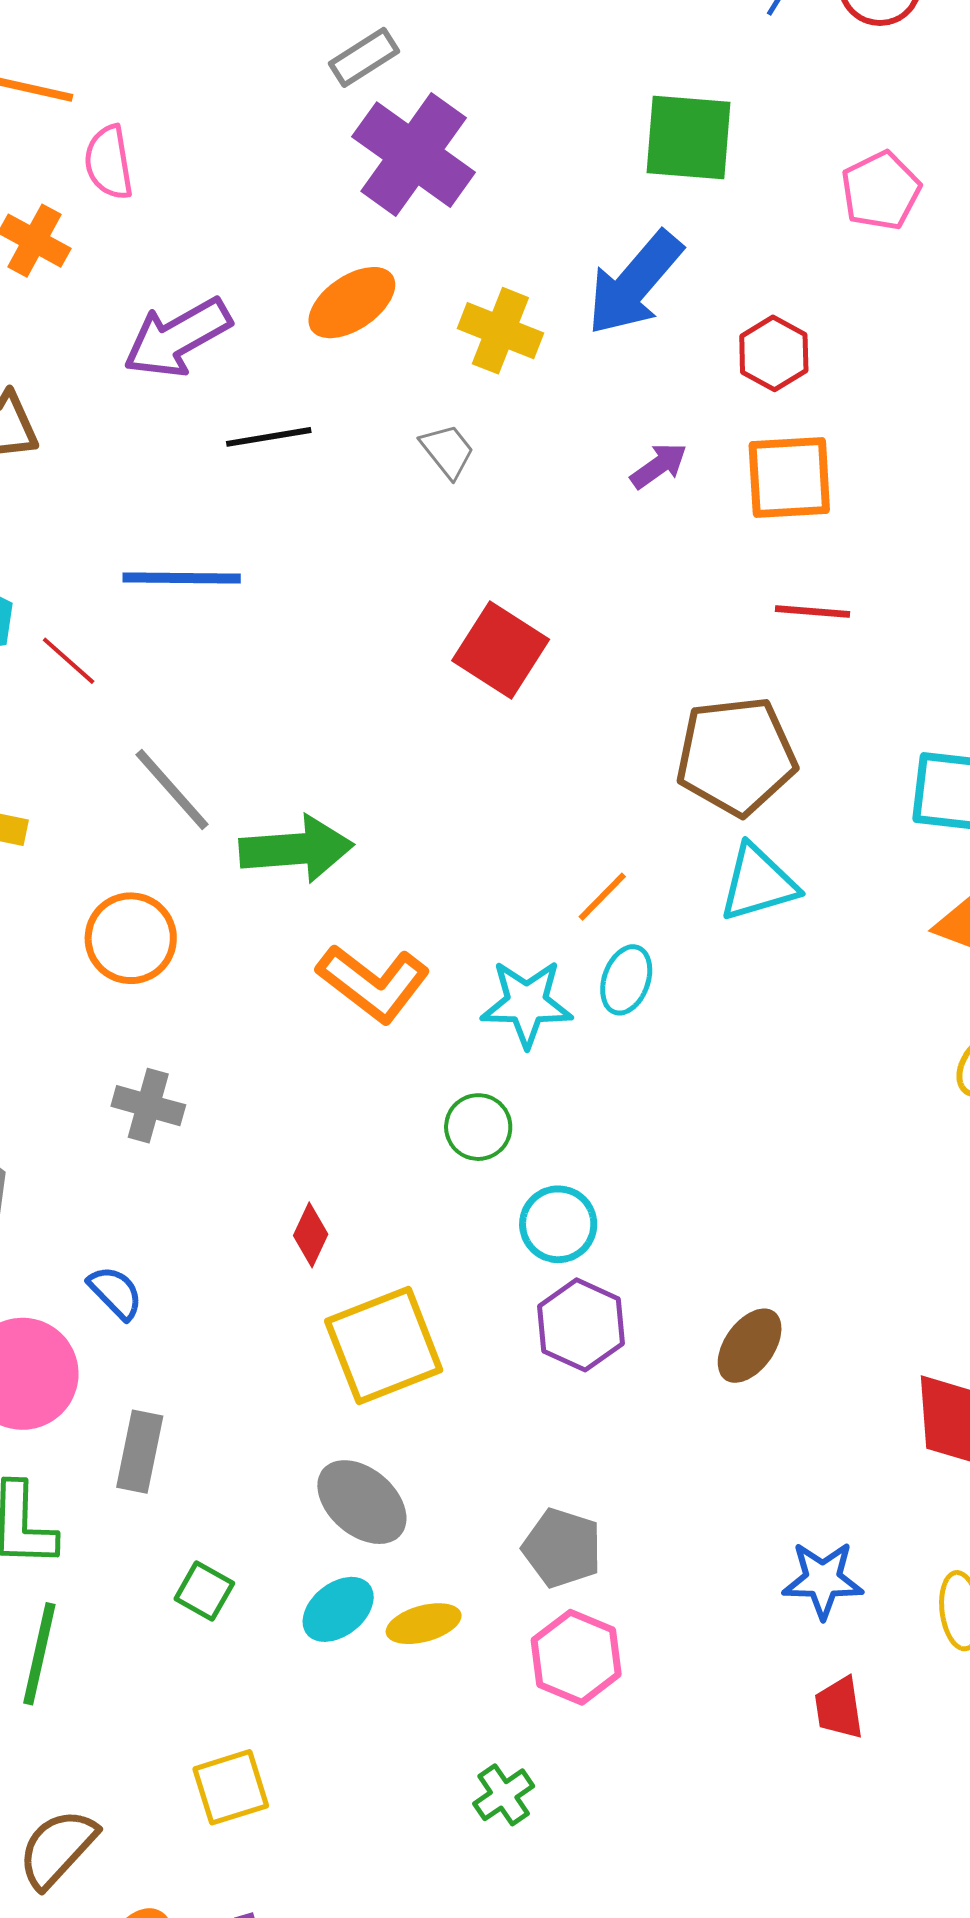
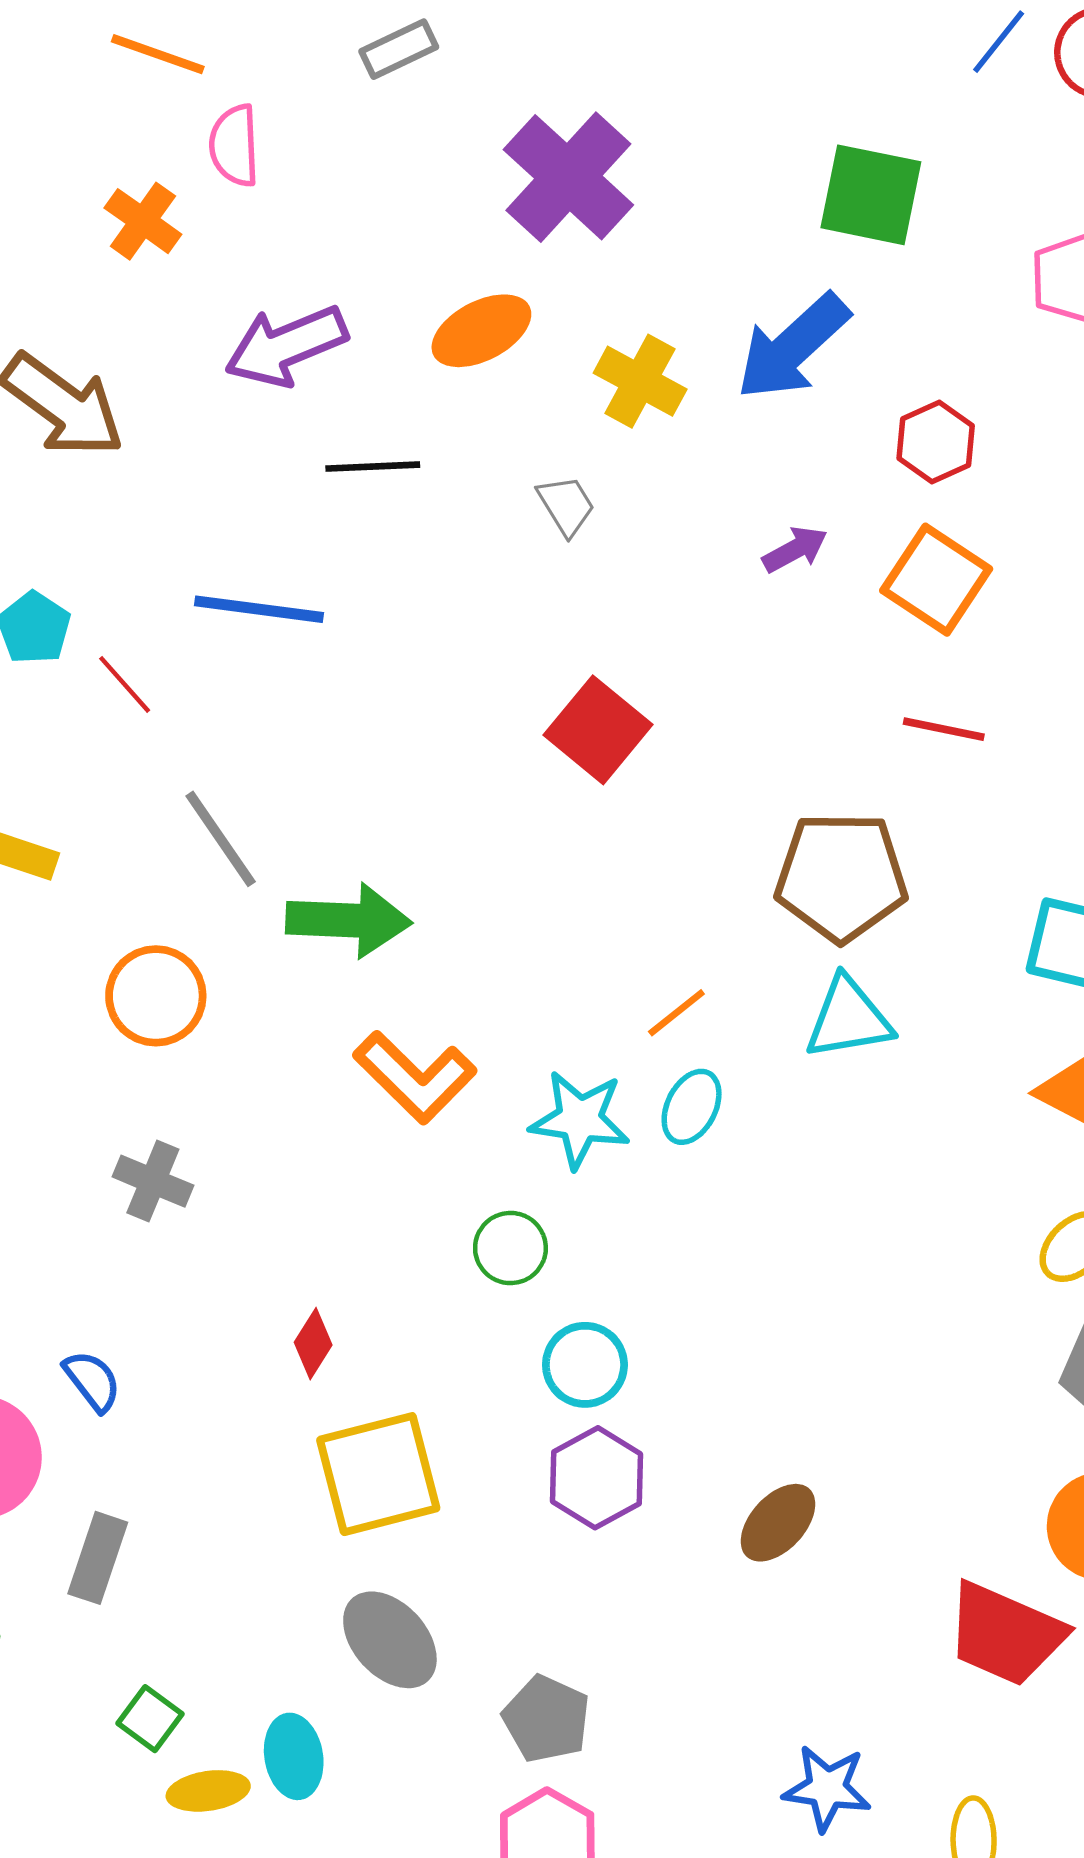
gray rectangle: (364, 57) -> (399, 49), moved
orange square: (789, 477) -> (936, 580), turned 30
gray ellipse: (362, 1502) -> (390, 1640), moved
cyan ellipse: (338, 1609) -> (294, 1756), turned -68
yellow ellipse: (424, 1624) -> (208, 1791), moved

